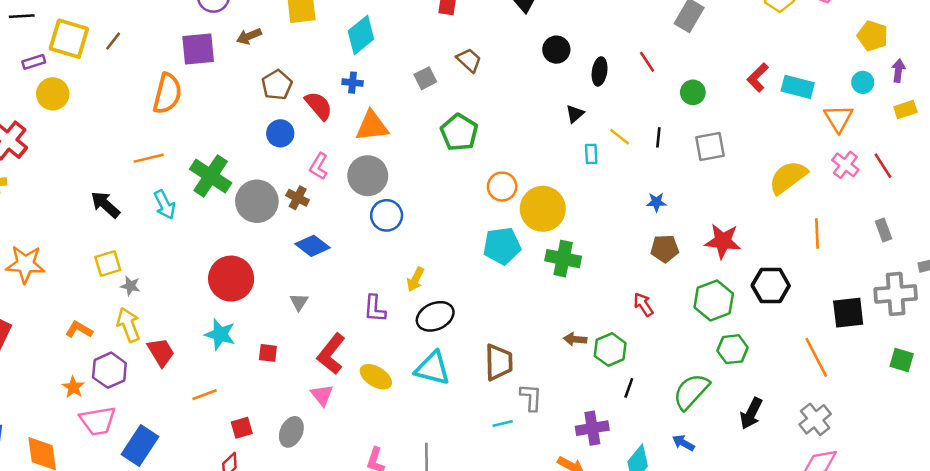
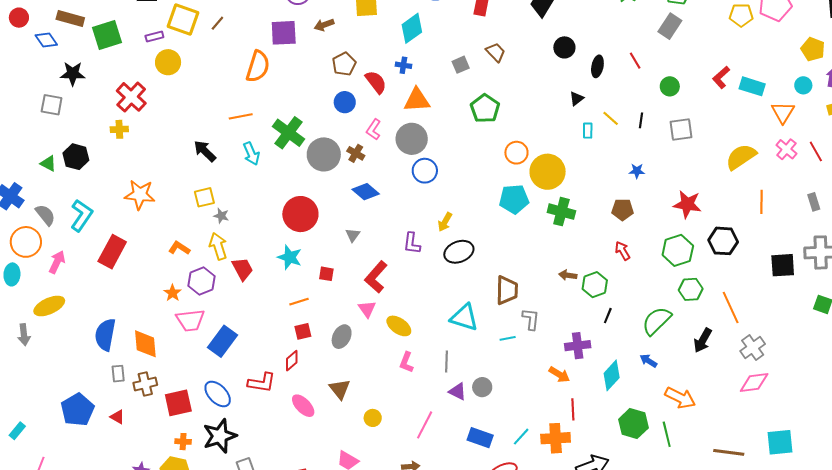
brown pentagon: (665, 249) -> (623, 210), moved
orange line: (816, 357) -> (731, 307), moved
cyan triangle: (433, 368) -> (464, 318), moved
yellow ellipse: (376, 377) -> (399, 326), moved
orange line: (205, 395) -> (299, 302), moved

